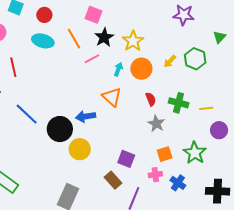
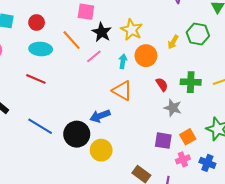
red line: (13, 67) -> (36, 79), moved, turned -42
purple square: (126, 159) -> (163, 141), moved

